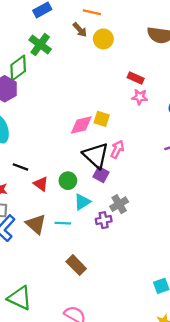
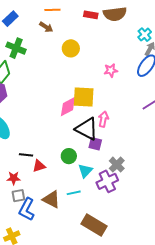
yellow circle: (103, 39) -> (71, 48), moved
red rectangle: (136, 78) -> (91, 15), moved
yellow square: (102, 119) -> (84, 97), size x1.6
red triangle: (41, 184) -> (39, 166), moved, turned -40
purple cross: (104, 220) -> (107, 181), size x1.5
brown rectangle: (76, 265) -> (94, 225), size x1.4

